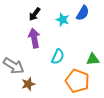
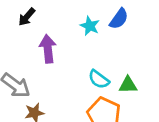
black arrow: (35, 14) -> (27, 17), moved
cyan semicircle: (58, 57) -> (99, 79), moved, turned 98

